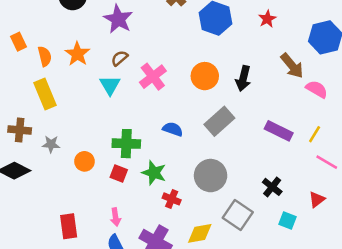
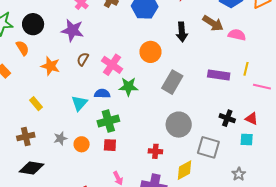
orange semicircle: (45, 56) -> (22, 48), moved
black arrow: (243, 78) -> (182, 32), moved
cyan triangle: (110, 85) -> (79, 103), moved, turned 30
yellow rectangle: (45, 94) -> (36, 104), size x0.6
blue semicircle: (173, 129) -> (102, 94), moved
gray star: (51, 144) -> (60, 138), moved
green star: (154, 173) -> (128, 87), moved
red triangle: (317, 199) -> (252, 119), moved, turned -40

